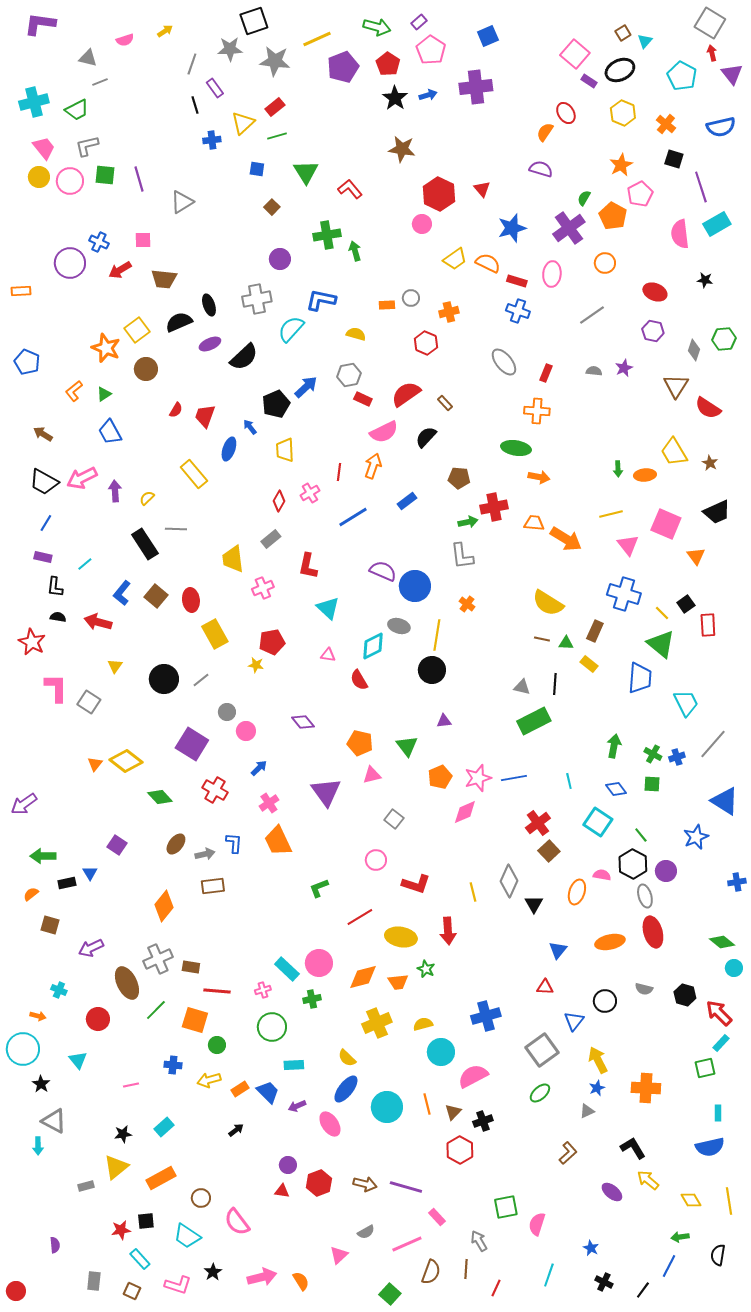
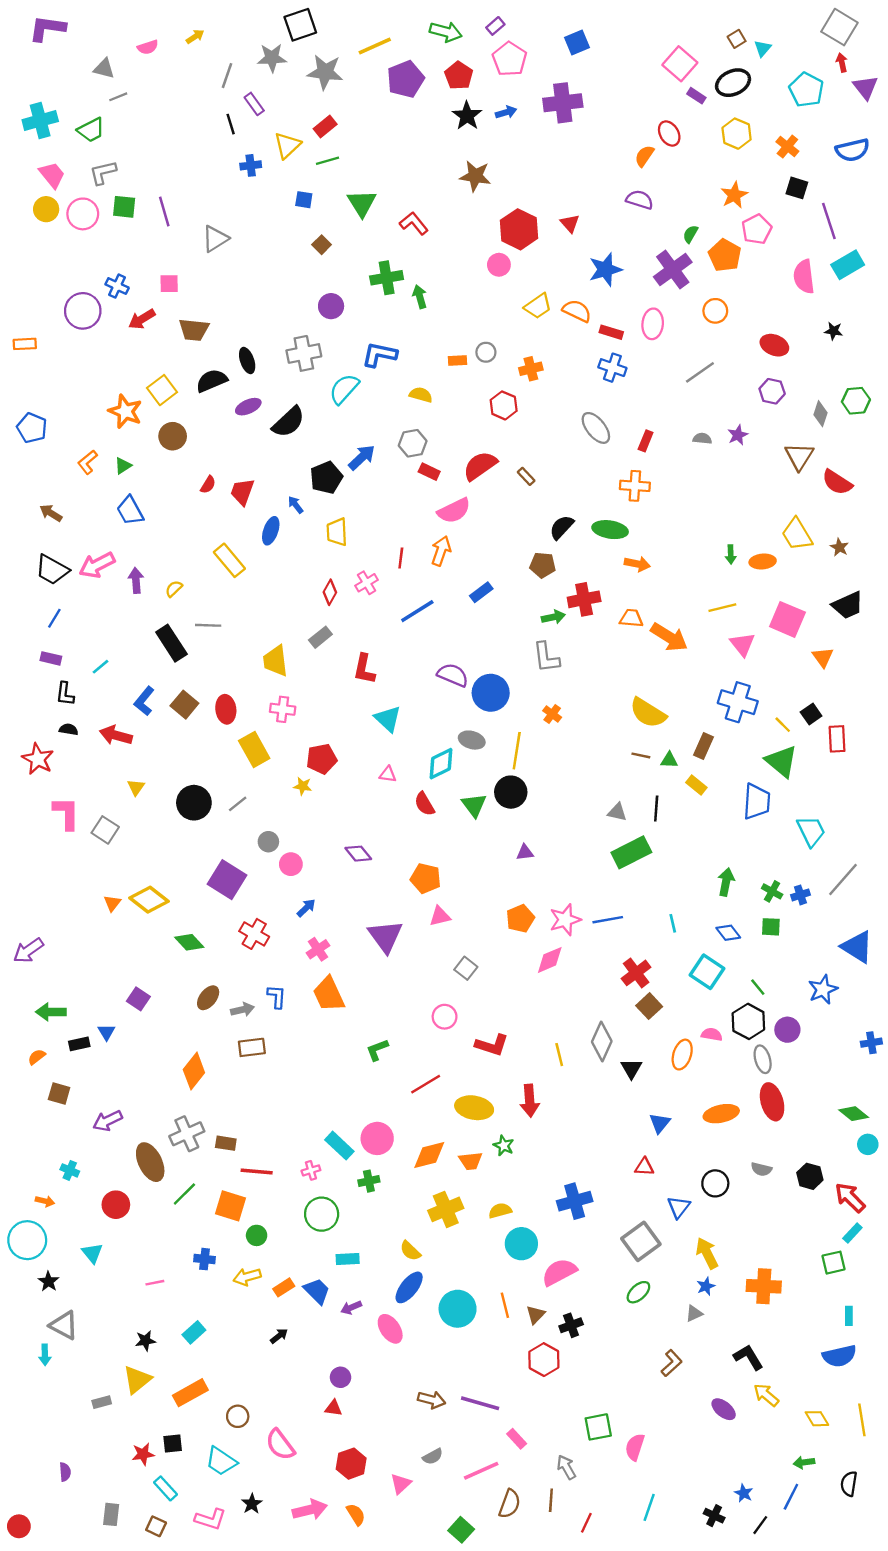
black semicircle: (426, 437) -> (562, 527), moved
pink cross: (263, 588) -> (283, 709), moved, turned 30
green triangle: (407, 746) -> (474, 805), moved
red hexagon: (319, 1183) -> (351, 1464), moved
blue star: (591, 1248) -> (744, 1493), moved

